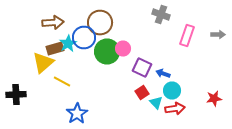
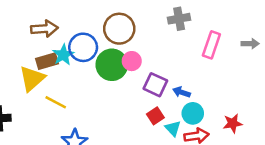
gray cross: (161, 14) -> (179, 19), turned -30
brown circle: (100, 22) -> (119, 29), moved
red star: (214, 98) -> (233, 123), moved

